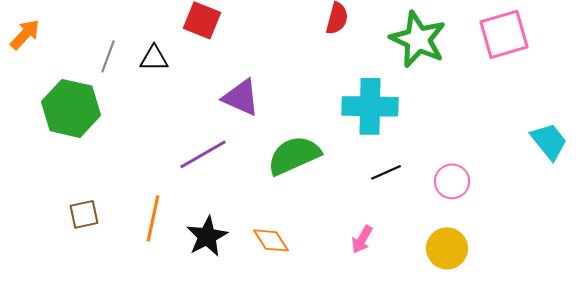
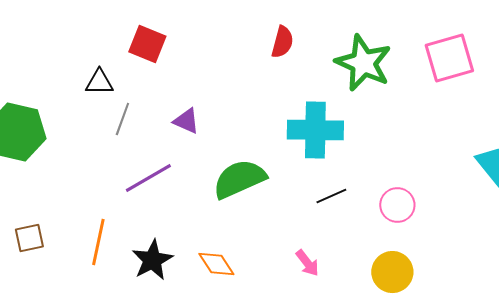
gray line: (108, 56) -> (122, 119), moved
purple triangle: (241, 97) -> (186, 121), size x0.7
pink arrow: (362, 239) -> (307, 263), turned -68

